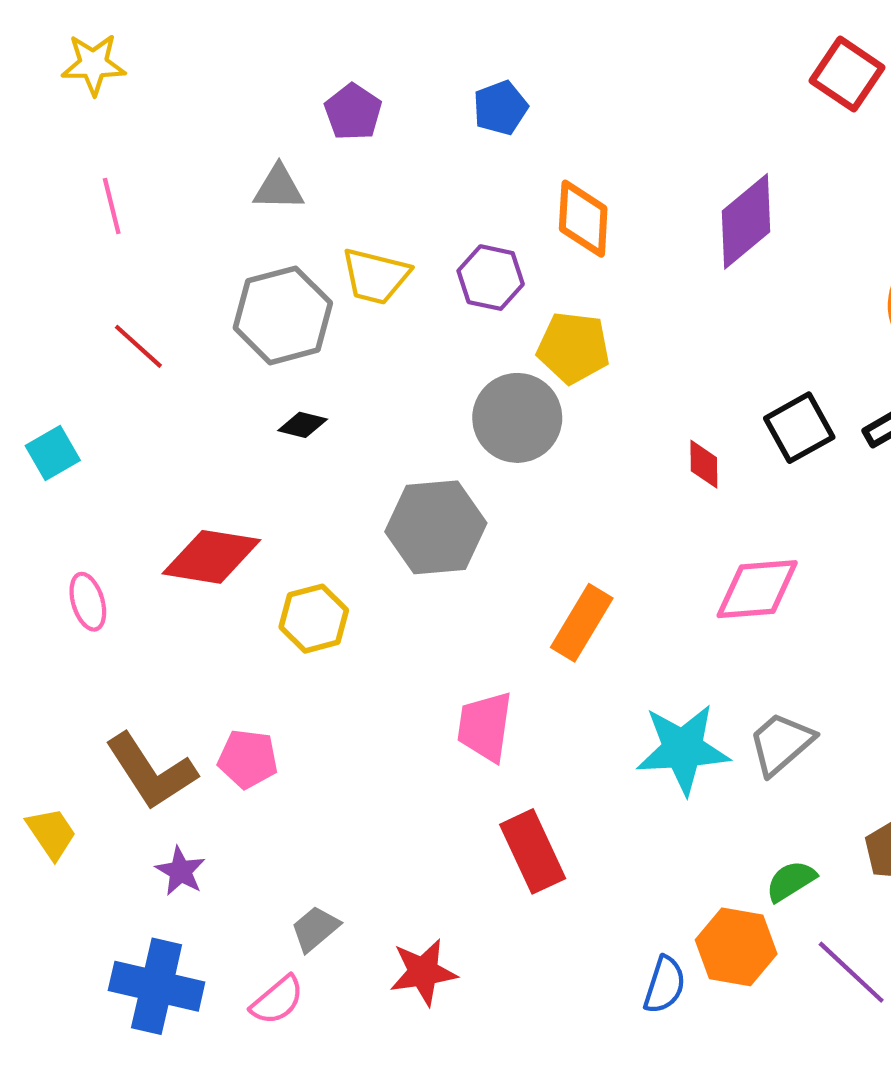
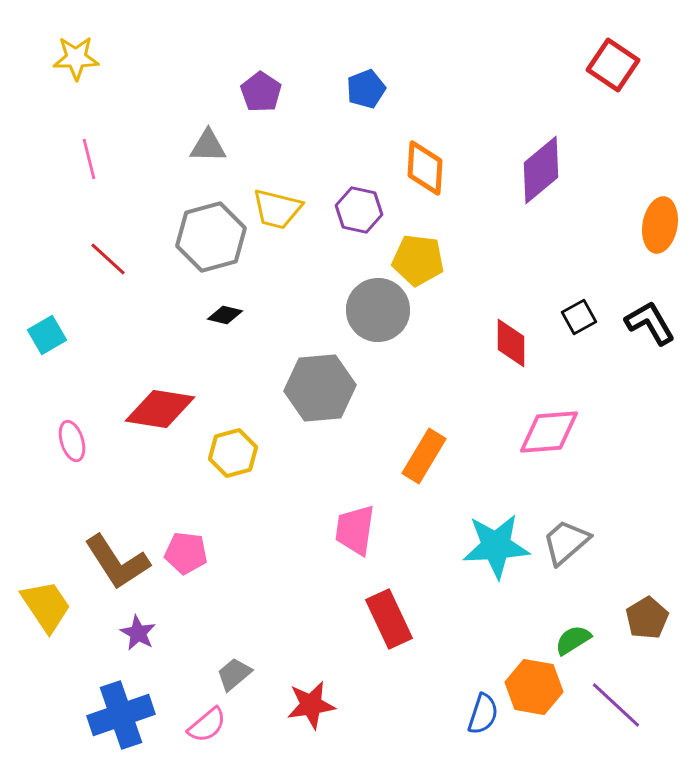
black square: (799, 428) -> (579, 317), size x0.7
red diamond: (704, 464) -> (511, 343), size x1.4
yellow trapezoid: (51, 833) -> (46, 606), size x1.4
blue cross: (157, 986) -> (121, 715), turned -32

